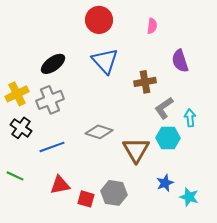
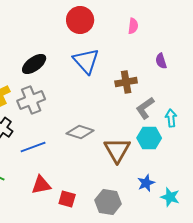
purple semicircle: (180, 61) -> (161, 61), size x0.7
gray hexagon: (114, 193) -> (108, 202), moved

